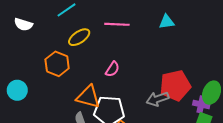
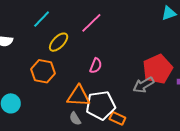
cyan triangle: (167, 22) -> (169, 13), moved
pink line: (117, 24) -> (91, 23), turned -35

